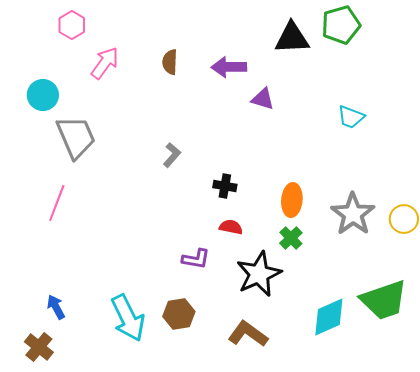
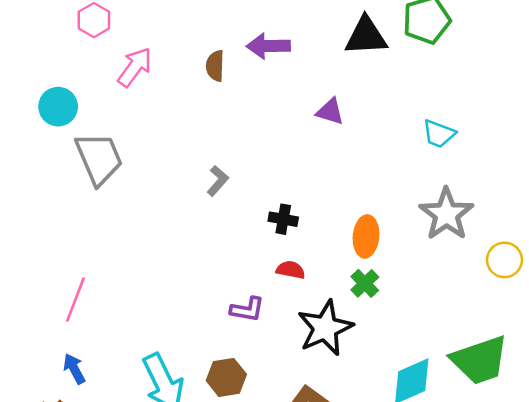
purple arrow: (229, 67) -> (268, 46), moved
pink line: (57, 203) -> (75, 300), moved
gray star: (353, 214) -> (446, 214), moved

